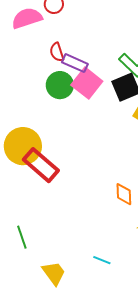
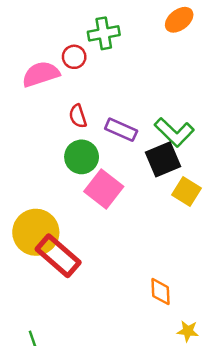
purple rectangle: (75, 63) -> (121, 130), moved
pink square: (87, 83) -> (104, 189), moved

